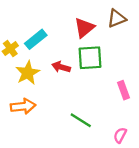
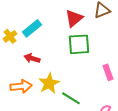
red arrow: (61, 67) -> (32, 58), moved
yellow star: (28, 73) -> (49, 83), moved

